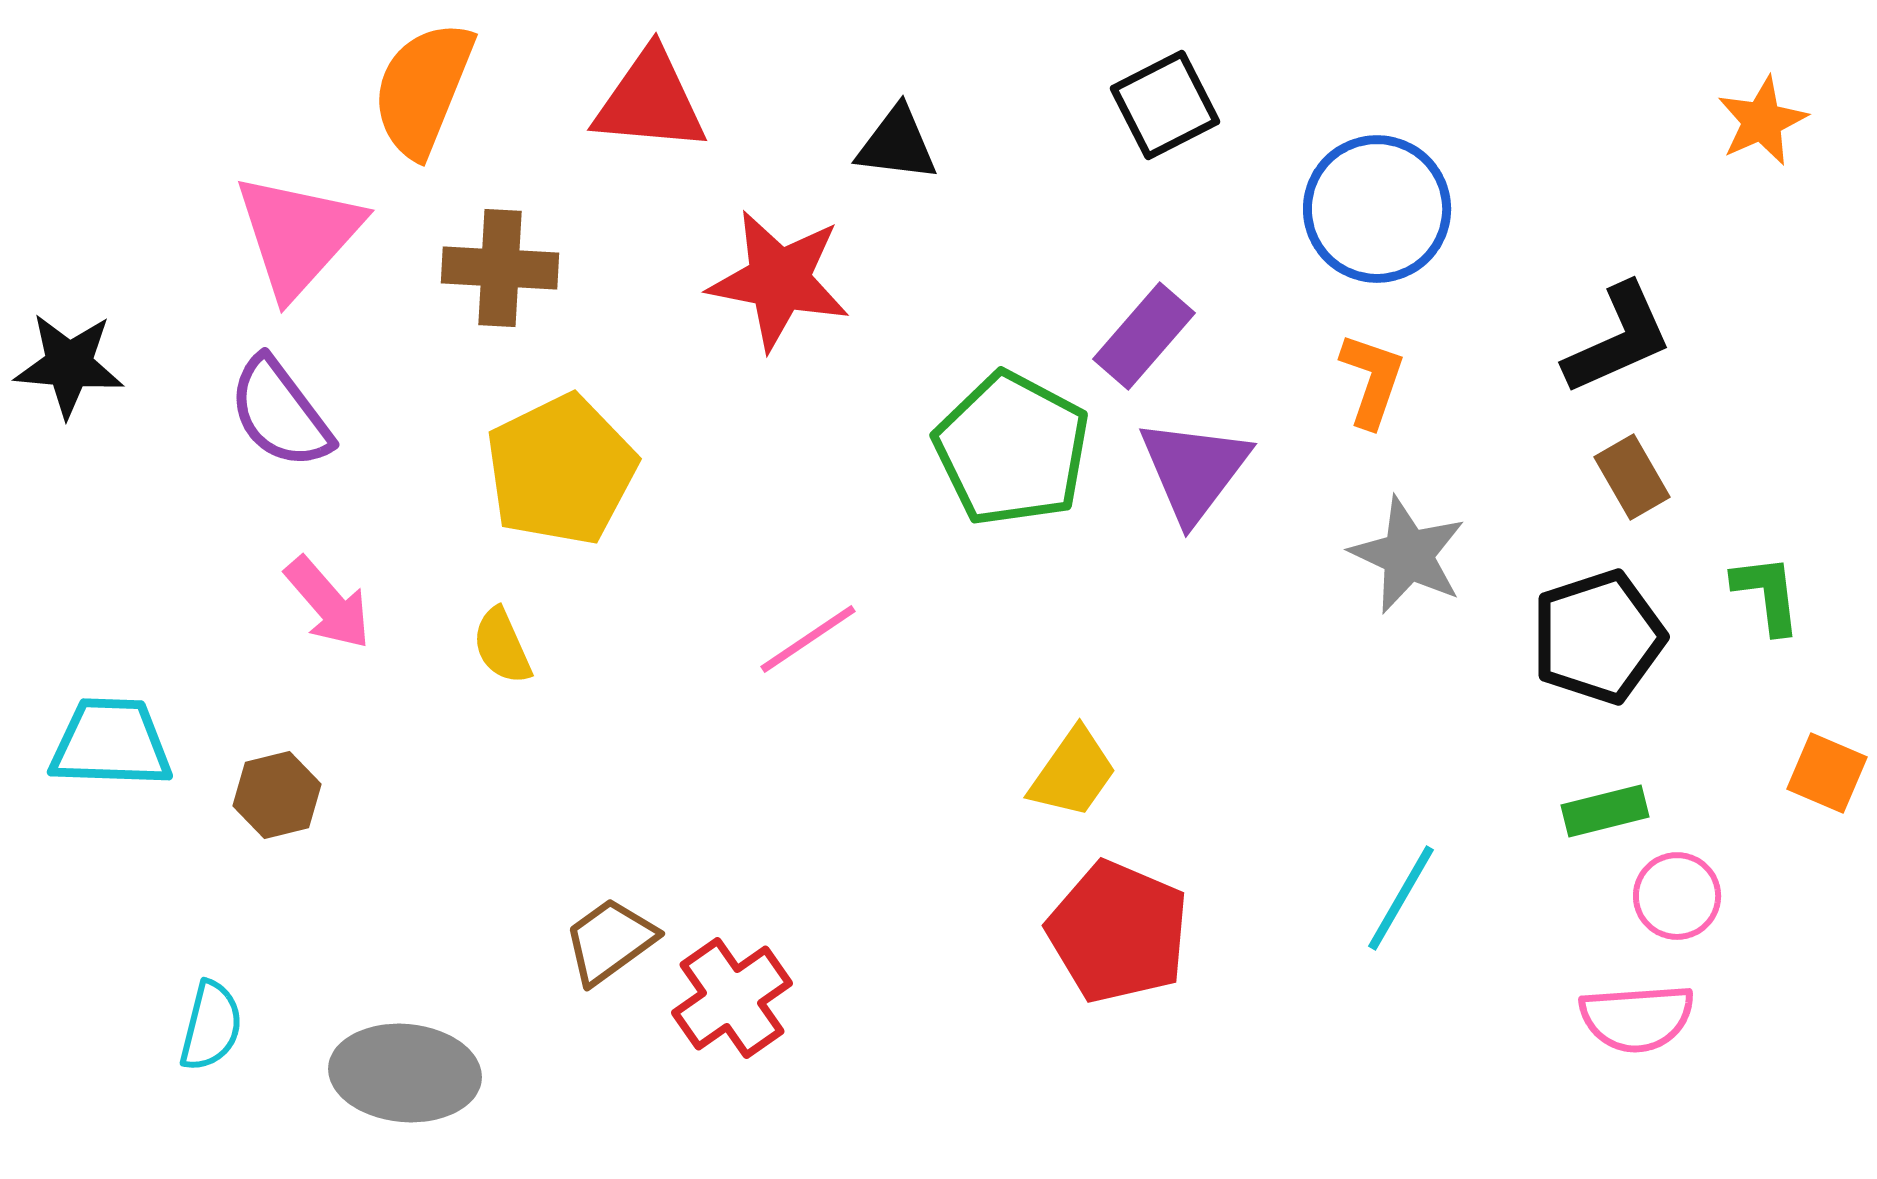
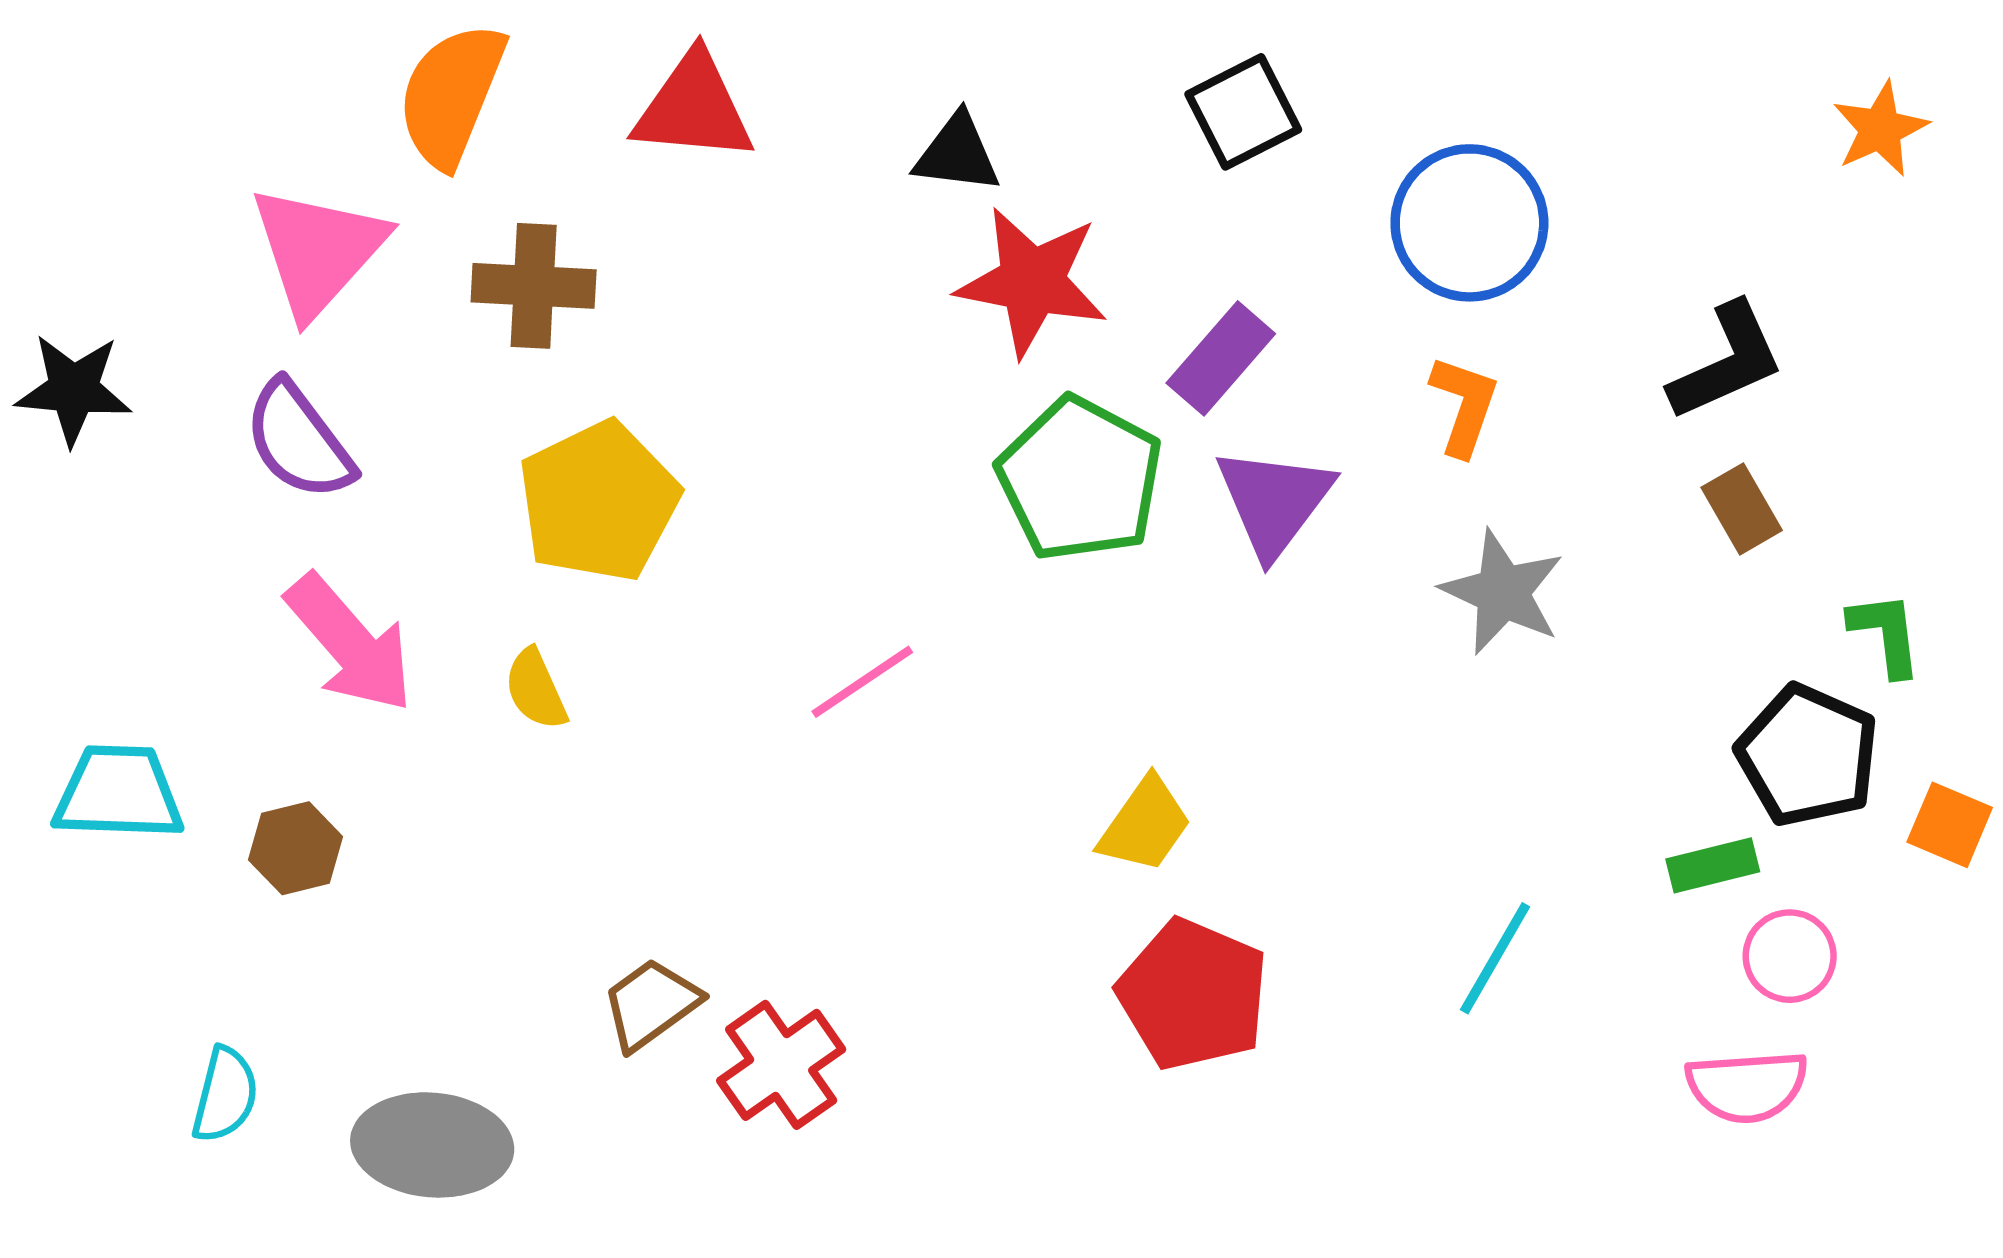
red star: (779, 280) -> (1032, 282), moved
pink arrow: (328, 603) -> (350, 643), size x1.4
black pentagon: (1598, 637) -> (1808, 755), moved, turned -30

